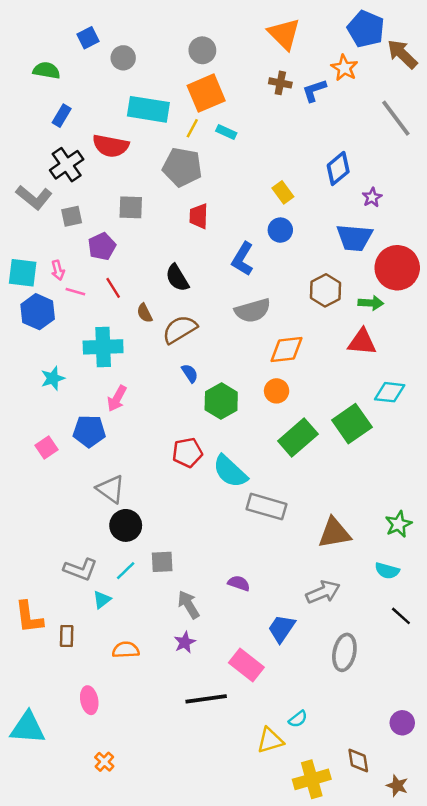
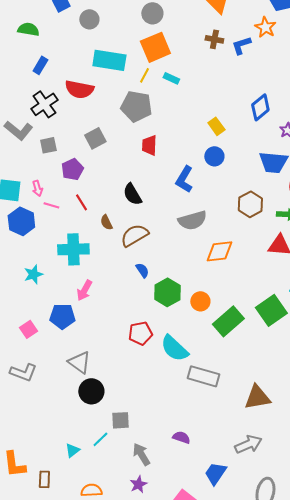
gray square: (131, 207) -> (95, 138), turned -30
orange circle: (277, 391) -> (200, 301), moved
gray L-shape: (80, 569) -> (23, 372), moved
cyan line: (126, 571) -> (100, 439), moved

